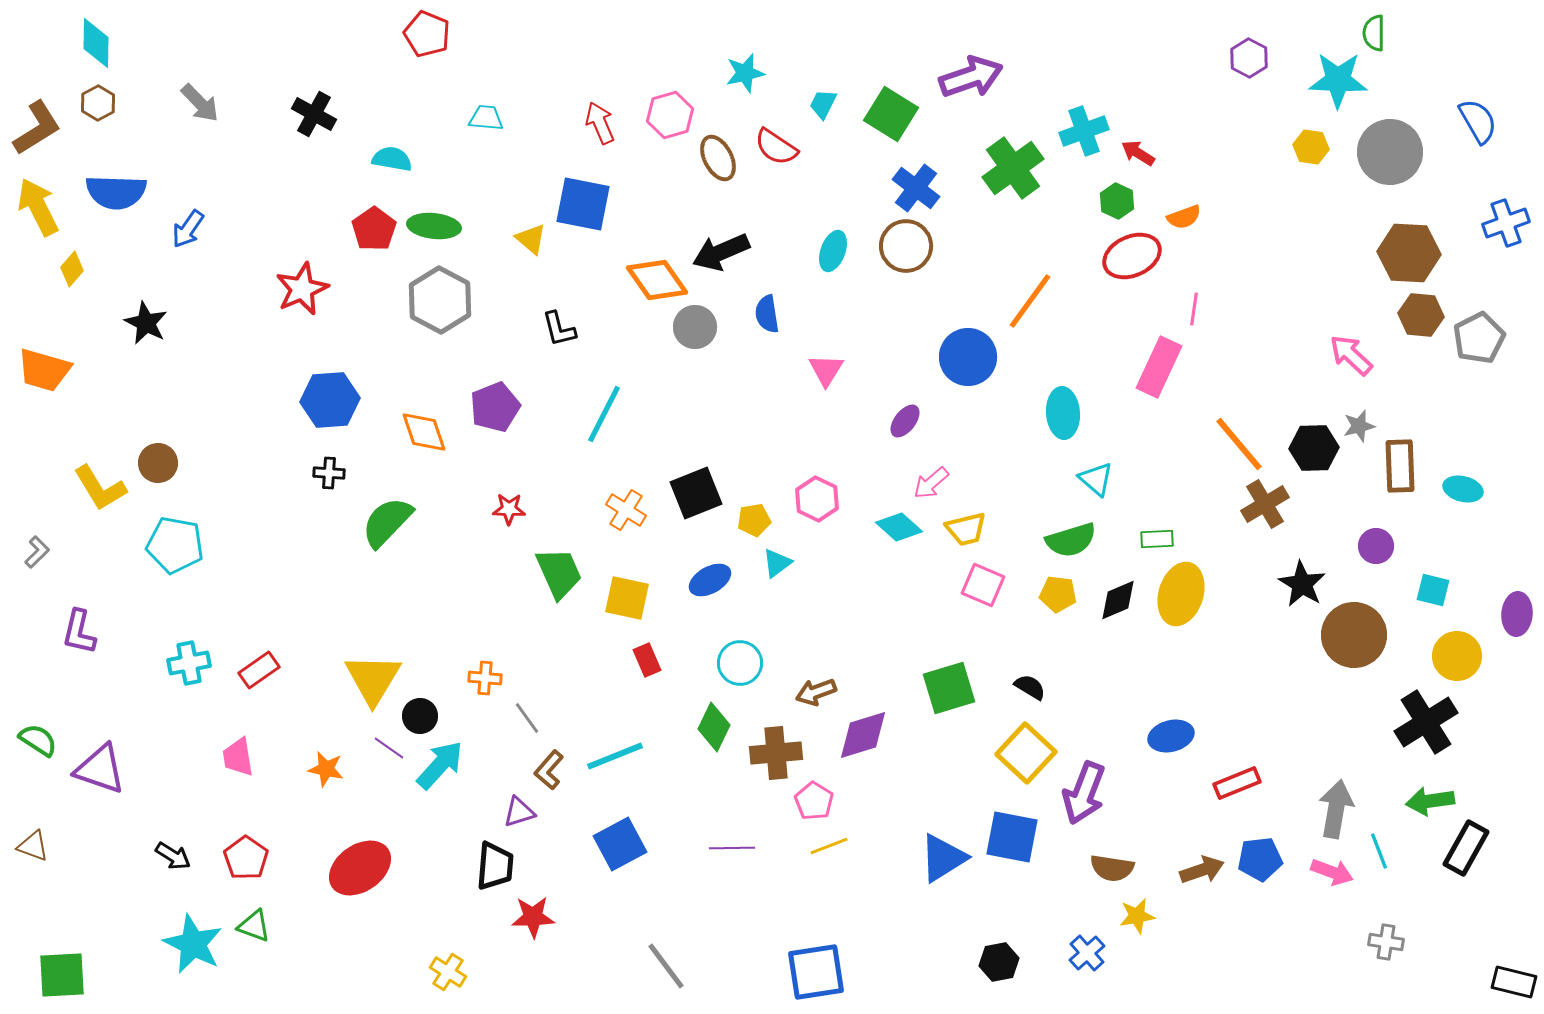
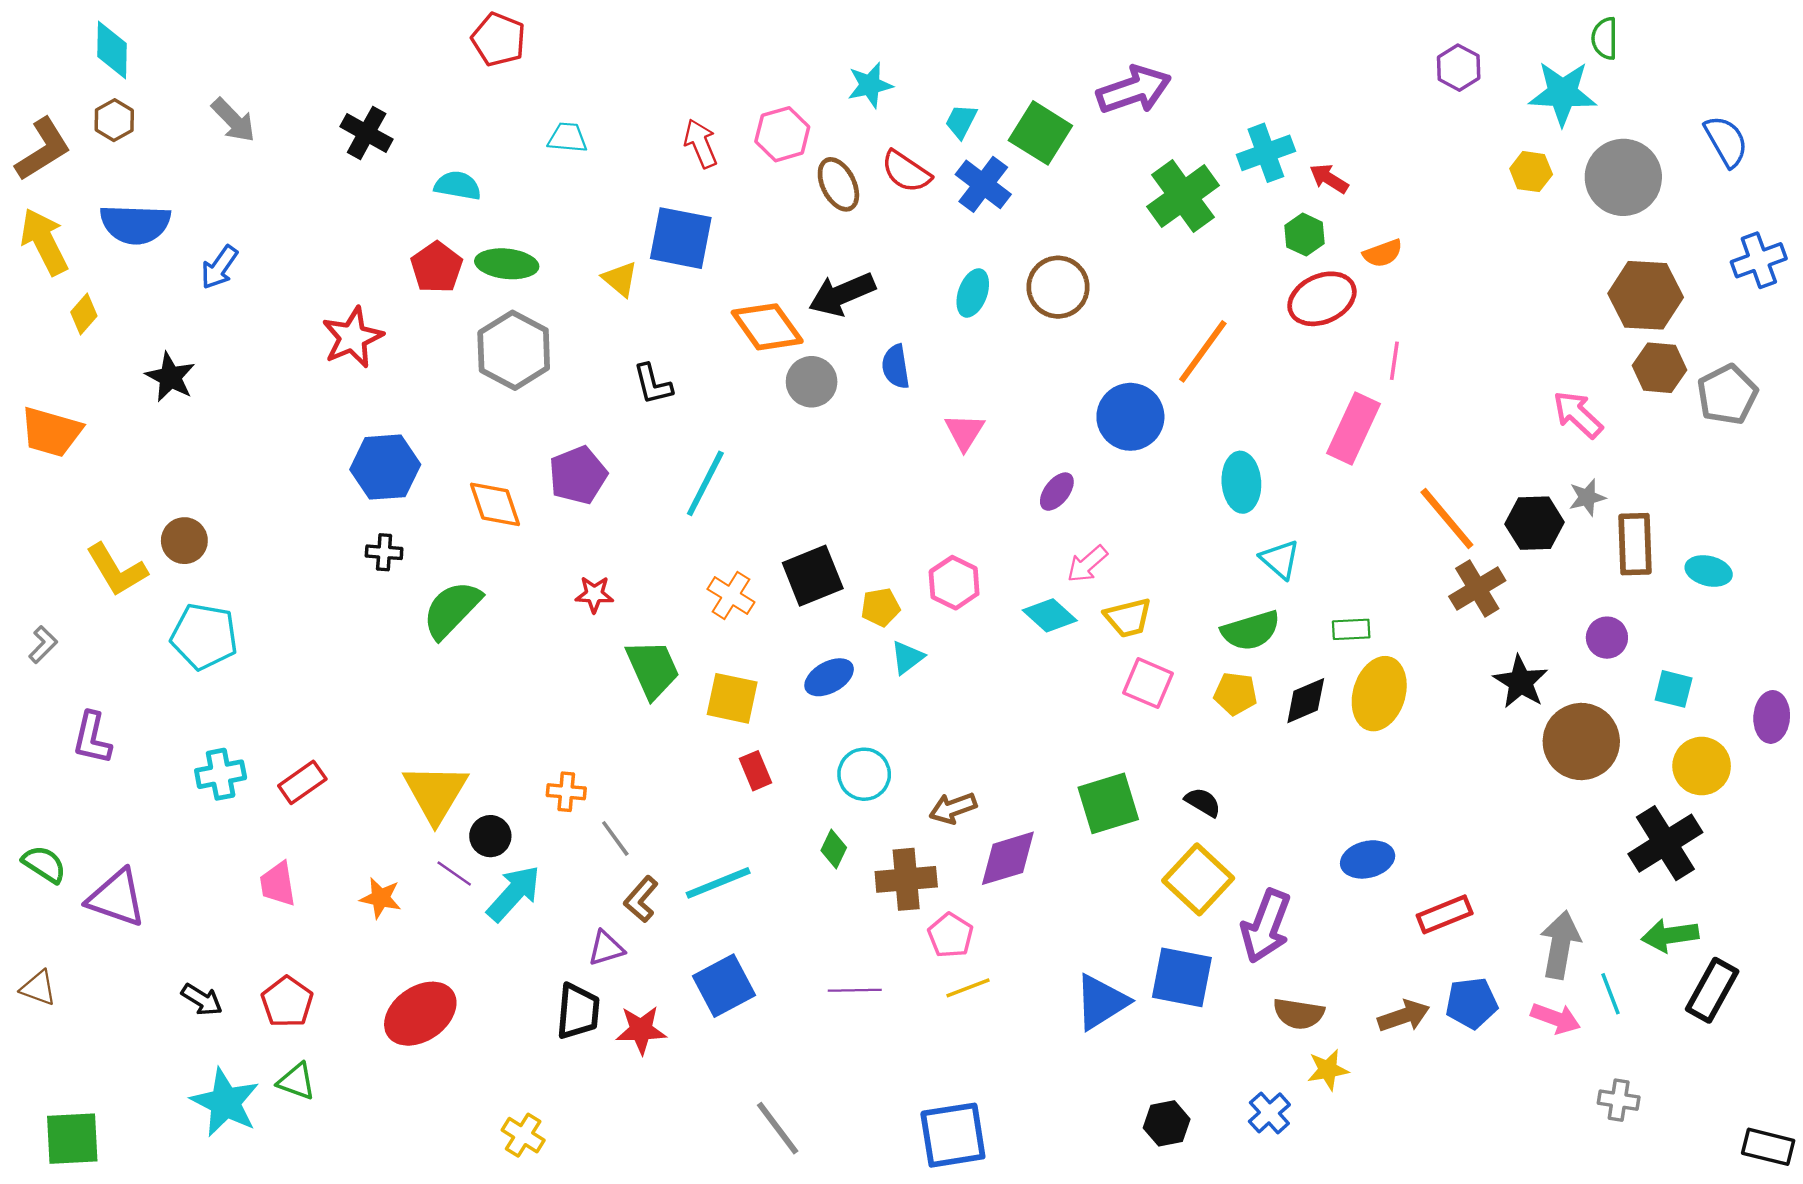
blue cross: (916, 188) -> (983, 184), moved
green diamond: (714, 727) -> (834, 849), size x0.7
red star: (533, 917) -> (641, 1030), moved

